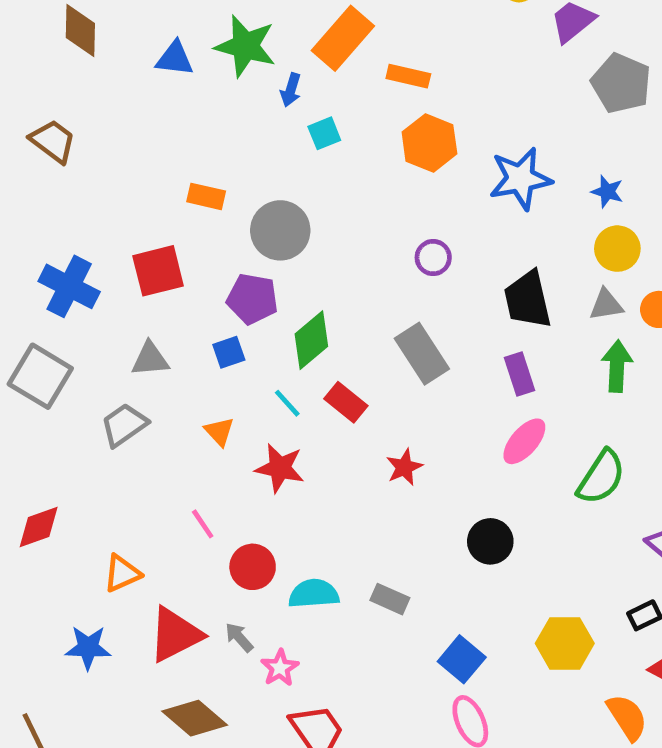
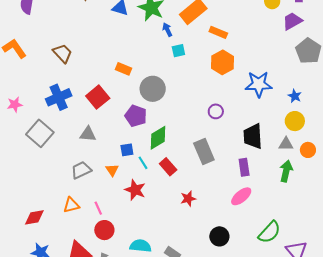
blue arrow: (291, 90) -> (167, 30), turned 128
brown trapezoid: (53, 141) -> (62, 53), moved
red square: (158, 271) -> (98, 97), turned -35
blue cross: (69, 286) -> (59, 97), turned 30
blue square: (229, 352) -> (127, 150), moved
gray trapezoid: (124, 425) -> (81, 170), moved
green semicircle: (601, 477) -> (269, 232), moved
red diamond: (39, 527) -> (34, 217), moved
red circle: (253, 567) -> (104, 230), moved
orange triangle: (122, 573) -> (71, 205), moved

